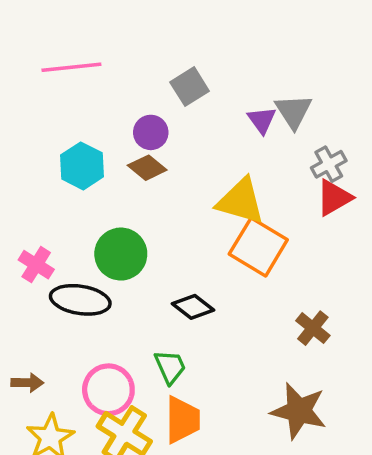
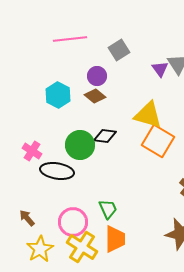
pink line: (71, 67) -> (70, 39), moved
black diamond: (193, 307) -> (105, 136), moved, turned -30
brown arrow: (27, 383) -> (27, 218), turned -132

